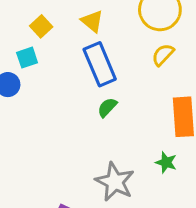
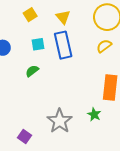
cyan square: (27, 58) -> (38, 44), moved
green semicircle: (107, 107) -> (32, 71), moved

